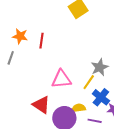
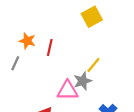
gray star: (100, 67) -> (83, 81), moved
yellow line: (89, 82) -> (93, 65), moved

